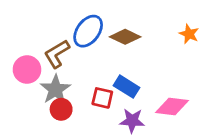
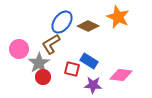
orange star: (189, 34) -> (118, 17), moved, size x1.6
brown L-shape: (57, 54) -> (51, 44), moved

